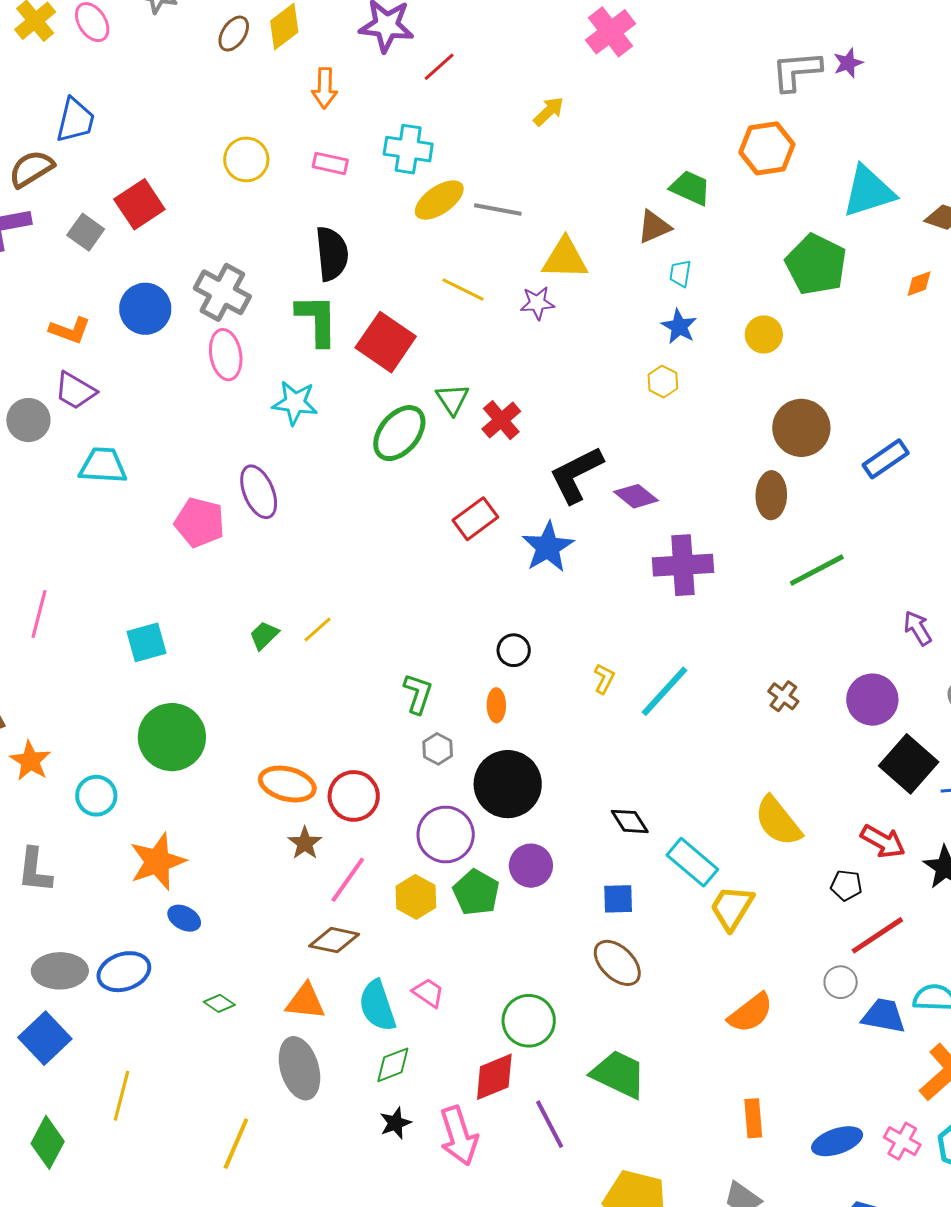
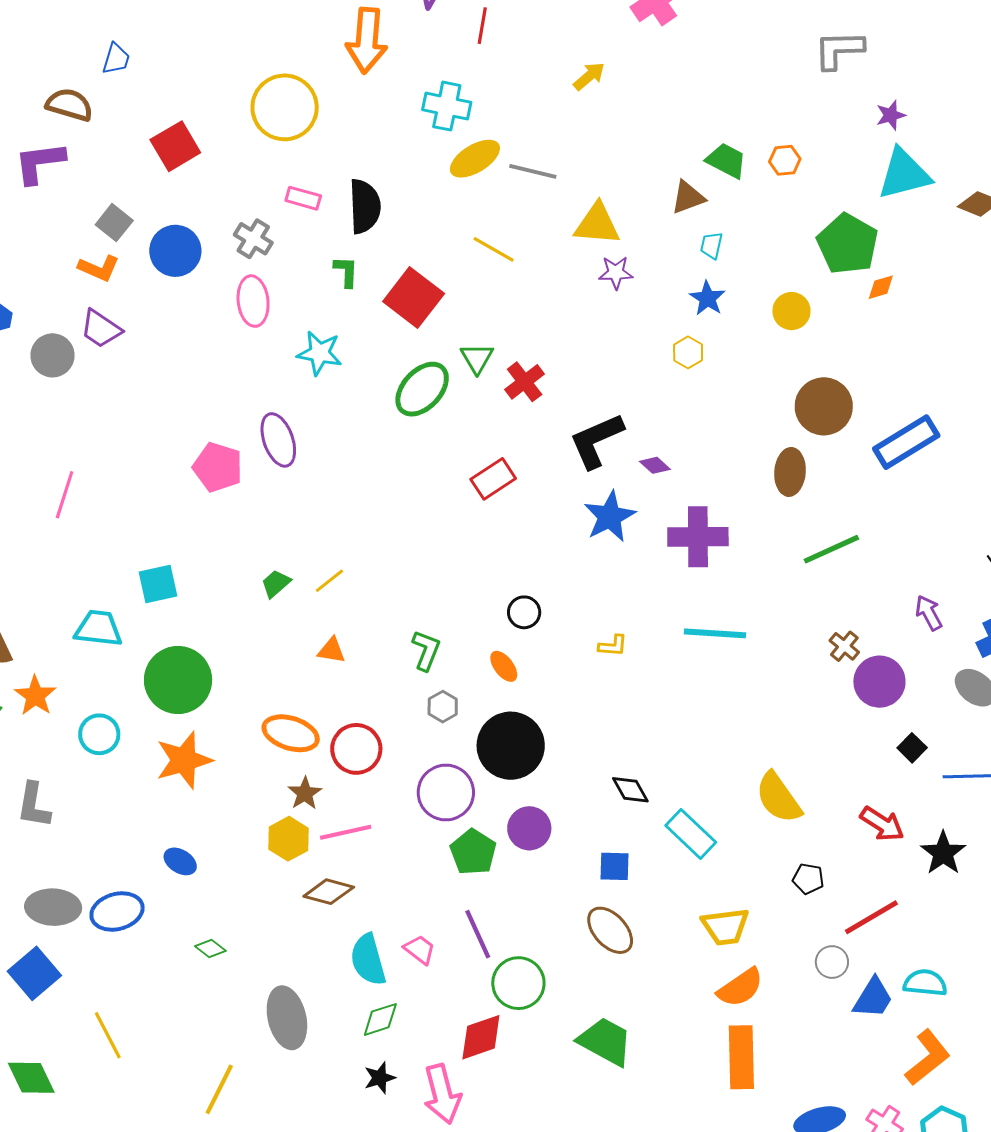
purple star: (848, 63) -> (891, 115), moved
red line: (439, 67) -> (482, 26), turned -42
orange arrow: (325, 88) -> (367, 40), size x1.6
blue trapezoid: (75, 120) -> (116, 59), size x0.7
orange hexagon: (767, 148) -> (785, 160), moved, size x0.6
yellow circle: (246, 159) -> (285, 107), size x1.5
pink rectangle: (330, 163) -> (303, 198), moved
brown semicircle: (31, 169) -> (69, 105), turned 45
gray square: (86, 232) -> (114, 223), moved
orange diamond: (919, 284) -> (881, 287), moved
gray cross: (222, 292) -> (253, 239), size x0.7
purple star: (537, 303) -> (616, 273), moved
green L-shape: (317, 320) -> (346, 272), size x0.6
blue rectangle: (886, 459) -> (906, 442), size x1.4
cyan trapezoid: (103, 466) -> (98, 628), moved
purple diamond: (636, 496) -> (655, 465), size x0.7
blue star: (548, 547) -> (610, 517), moved
pink line: (39, 614) -> (65, 495), moved
yellow L-shape: (604, 679) -> (613, 646), turned 64
cyan line: (664, 691) -> (715, 633), moved, turned 48
brown cross: (783, 696) -> (844, 646), moved
orange ellipse: (496, 705) -> (504, 666), turned -40
black square: (909, 764) -> (912, 748), size x0.5
orange star: (157, 861) -> (184, 760), moved
pink line: (348, 880) -> (346, 832), turned 39
black pentagon: (846, 885) -> (808, 879), moved
yellow hexagon: (416, 897) -> (289, 839), moved
yellow trapezoid: (732, 908) -> (725, 927), moved, turned -132
orange triangle: (305, 1001) -> (331, 650), moved, size x0.7
blue trapezoid: (884, 1016) -> (873, 998), turned 108
yellow line: (122, 1096) -> (108, 1035), turned -45
orange rectangle: (753, 1118) -> (741, 1057), moved, size x1.6
purple line: (550, 1124) -> (478, 934), moved
green diamond: (48, 1142) -> (31, 1078), turned -57

